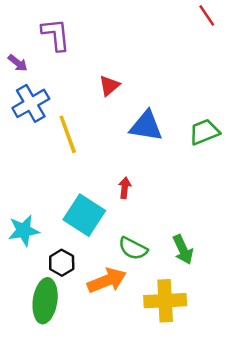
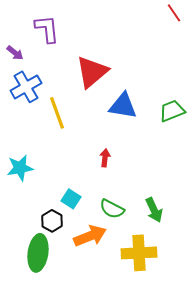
red triangle: (109, 86) -> (92, 72), size x1.8
cyan square: (84, 215) -> (71, 199), moved, size x0.6
cyan star: (24, 231) -> (20, 168), moved

